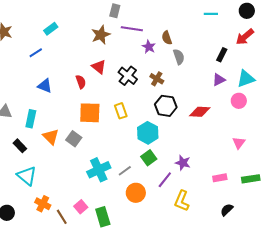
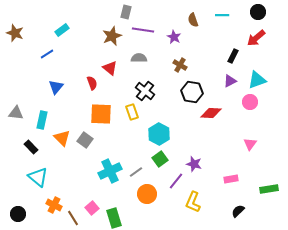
brown semicircle: (167, 38) -> (193, 20), moved
purple star: (149, 47) -> (174, 37), moved
gray semicircle: (179, 57) -> (139, 58), moved, turned -70
black cross: (128, 76) -> (145, 91), moved
brown cross: (157, 79) -> (180, 65), moved
blue triangle: (45, 86) -> (56, 87), turned 49
black hexagon: (166, 106) -> (192, 92), moved
green rectangle: (251, 179) -> (269, 189), moved

